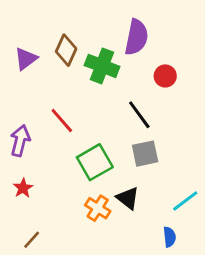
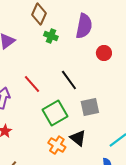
brown diamond: (66, 50) -> (39, 14), moved
green cross: (102, 66) -> (51, 36), moved, size x0.6
black line: (139, 115) -> (69, 80), moved

